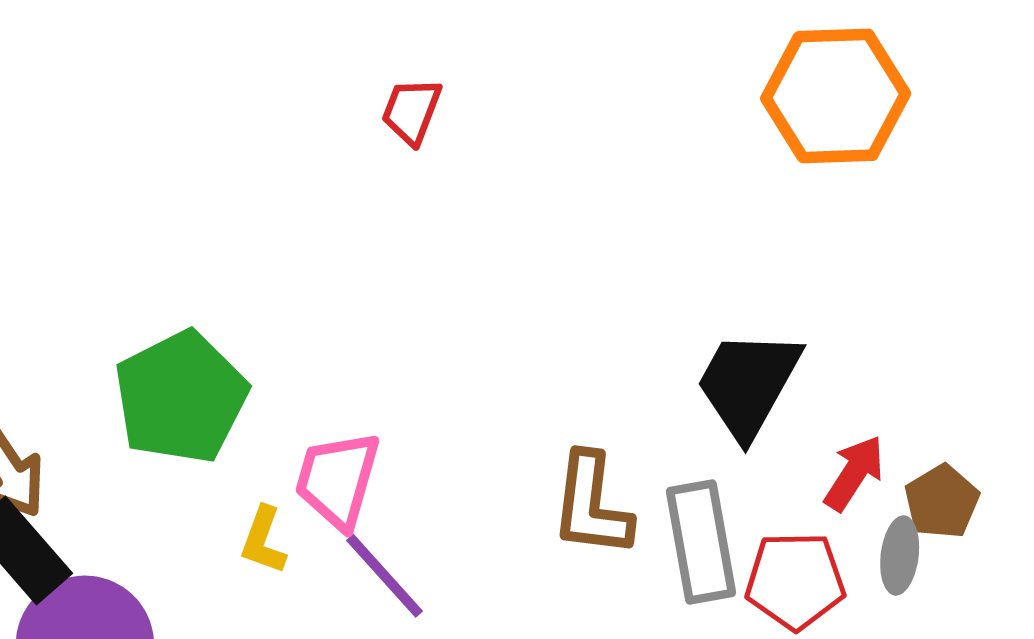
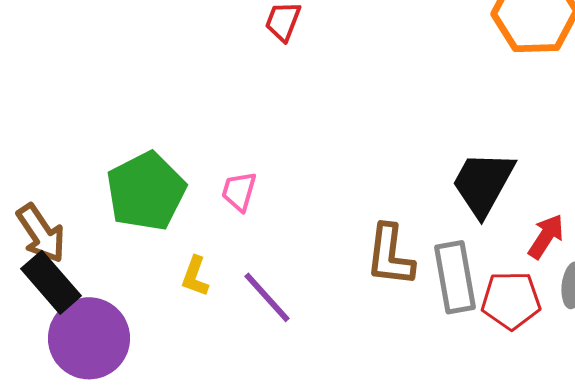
pink trapezoid: (337, 480) -> (239, 191), moved, size x0.7

